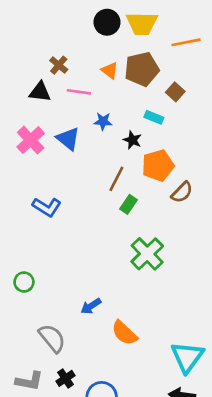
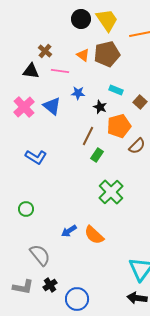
yellow trapezoid: (142, 24) -> (107, 20), turned -125
brown square: (175, 92) -> (140, 102), moved
green circle: (24, 282) -> (26, 209), moved
orange semicircle: (124, 333) -> (94, 235), moved

